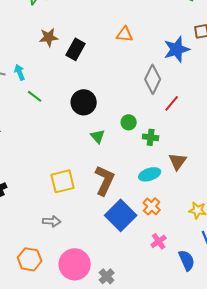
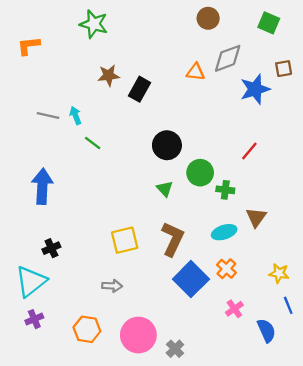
gray diamond: (153, 79) -> (228, 58), moved, turned 44
black circle: (84, 102) -> (167, 145), moved
green circle: (129, 122) -> (200, 173), size x1.5

